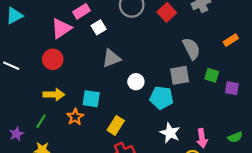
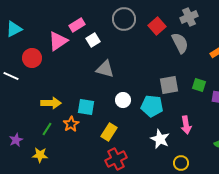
gray semicircle: (191, 49) -> (180, 43), moved
gray triangle: (111, 58) -> (105, 69), turned 36
red circle: (53, 59) -> (32, 58), moved
white circle: (136, 82) -> (123, 100), moved
green line: (41, 121) -> (47, 129), moved
pink arrow: (202, 138) -> (186, 125), moved

